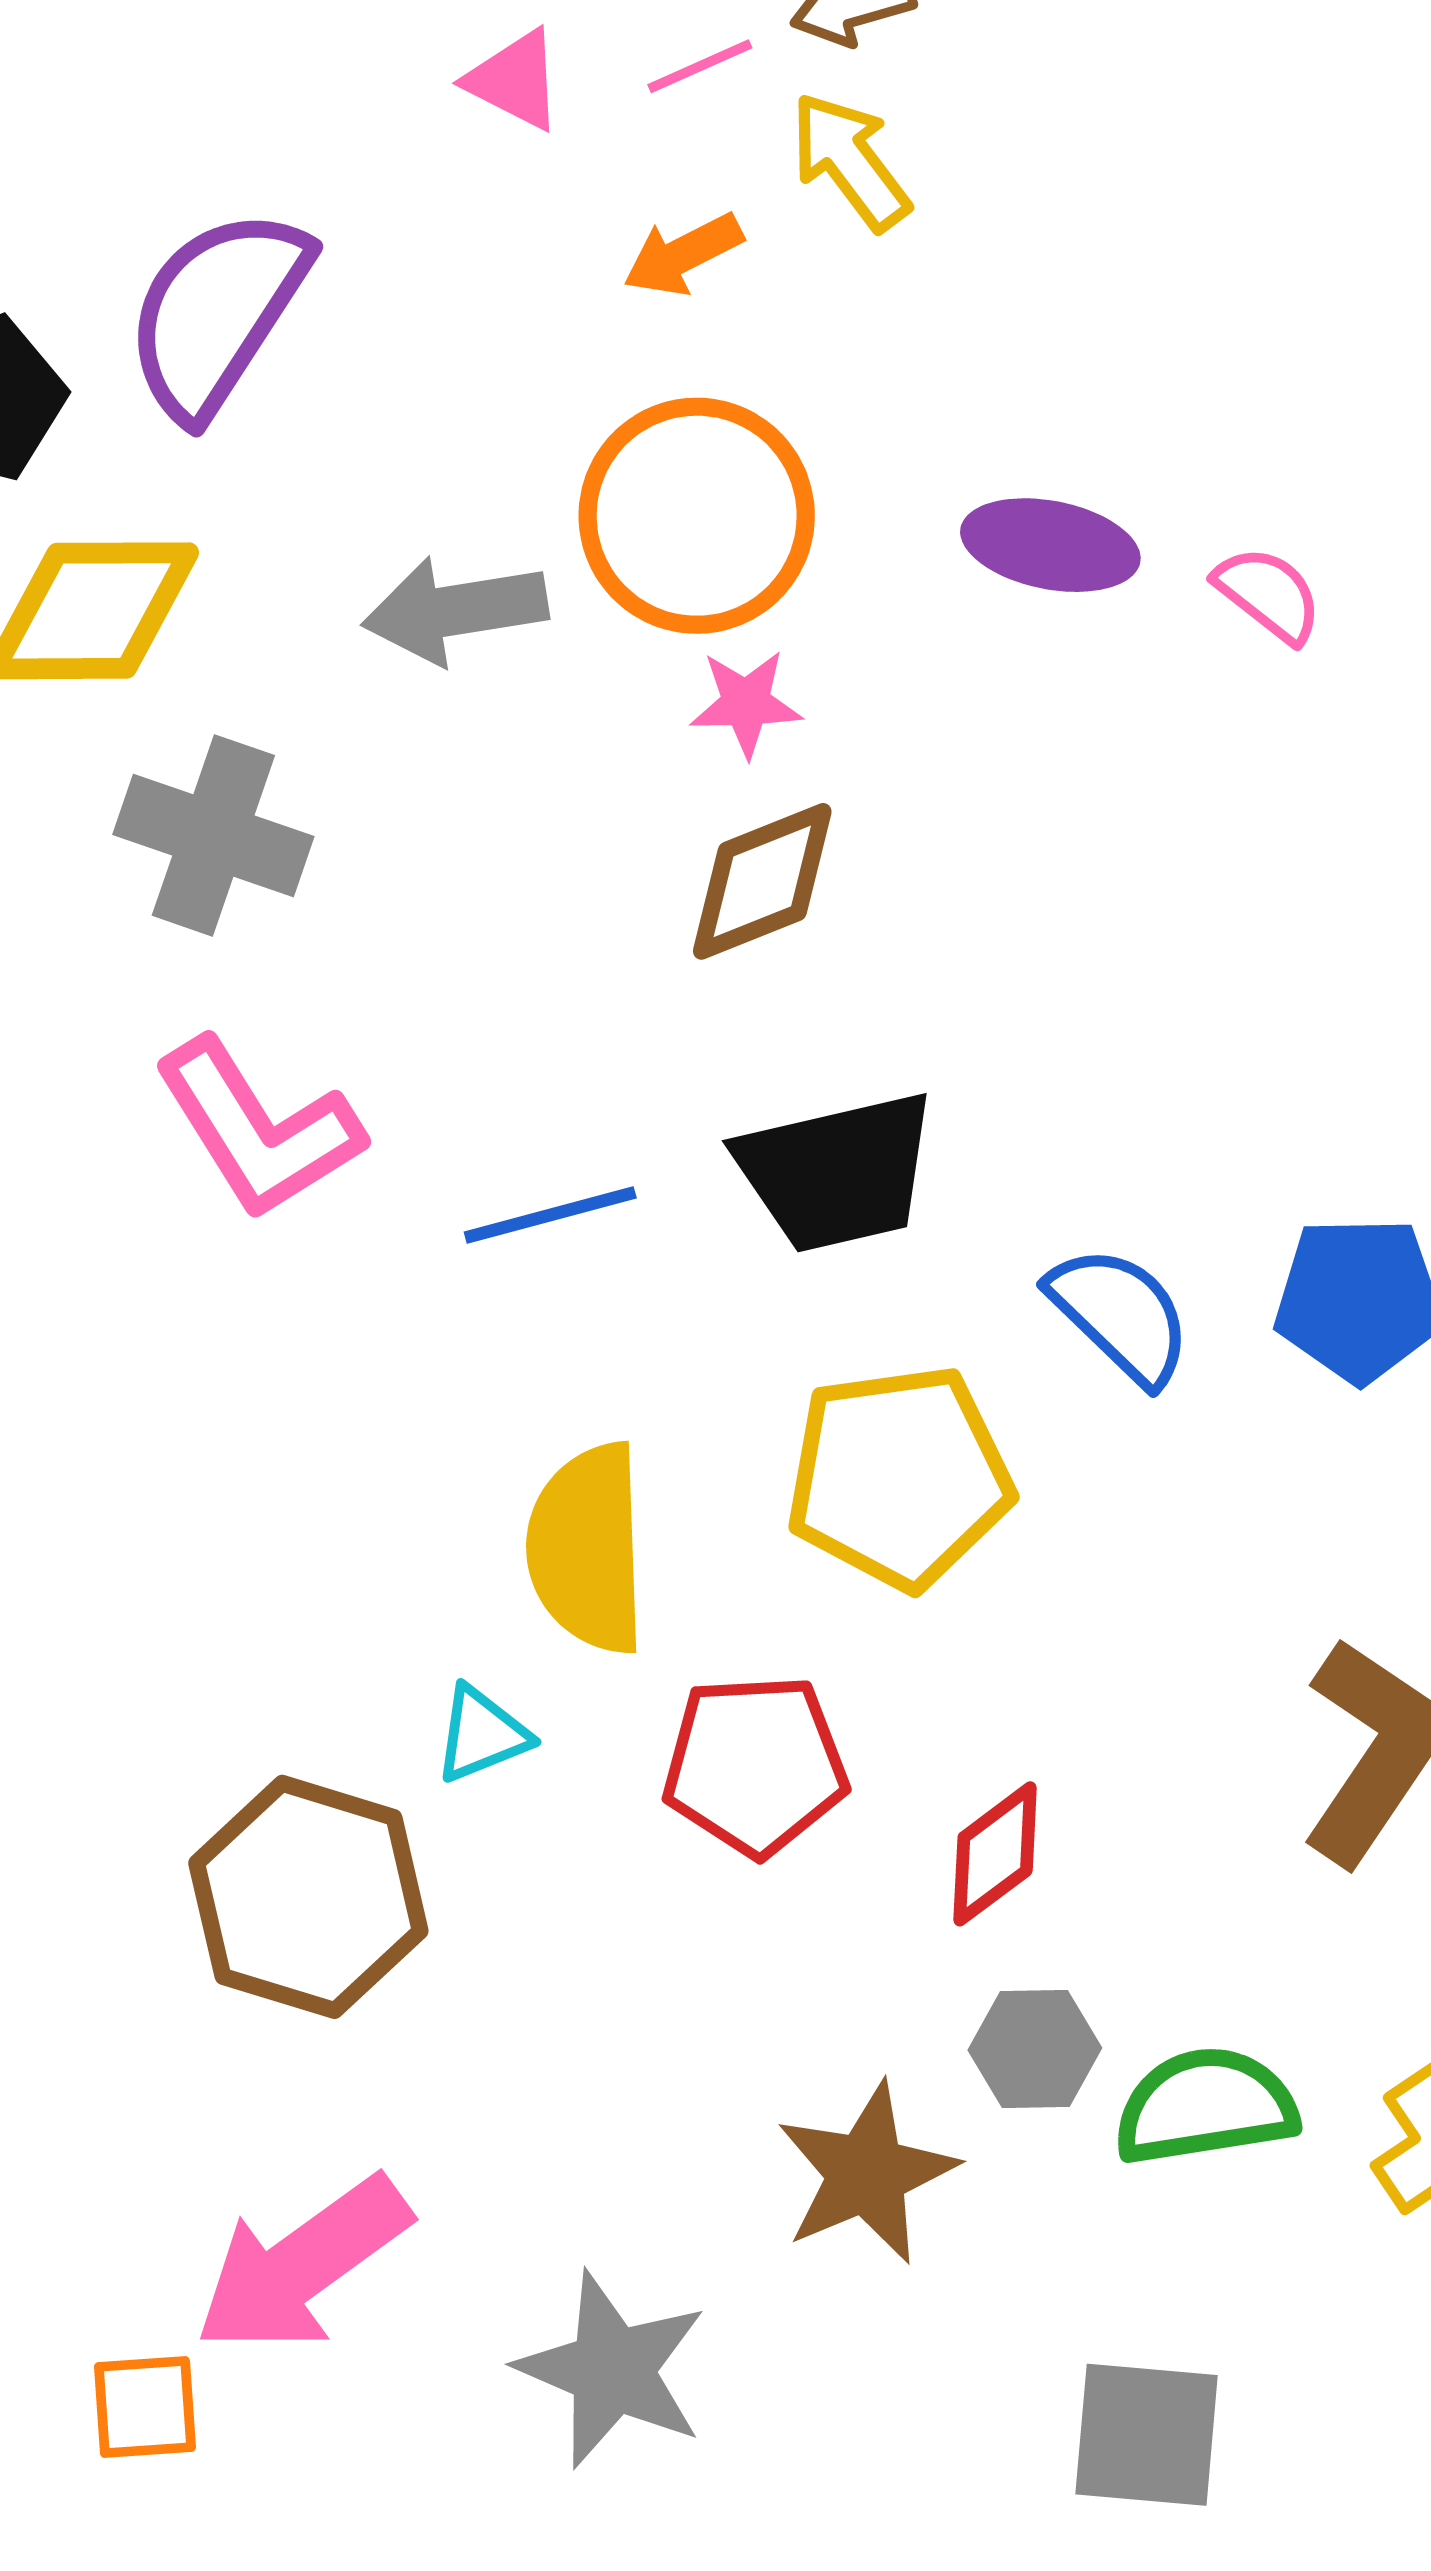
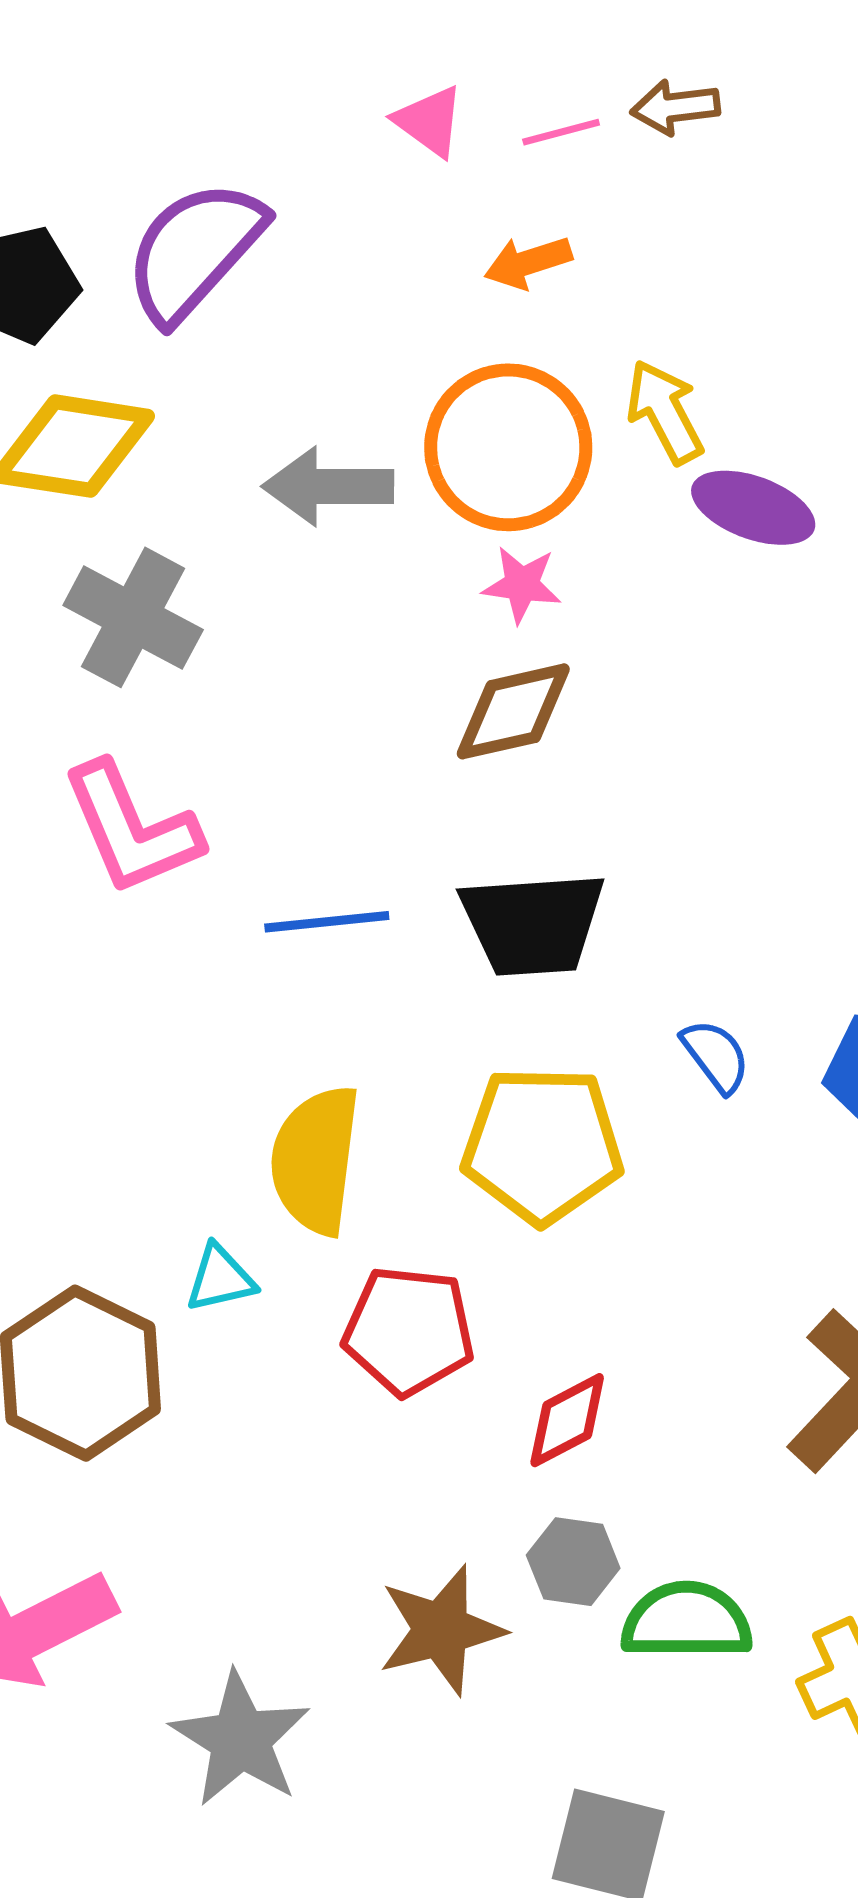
yellow arrow: (850, 161) -> (665, 412), moved
blue semicircle: (1120, 1315) -> (716, 1056), size x0.7

